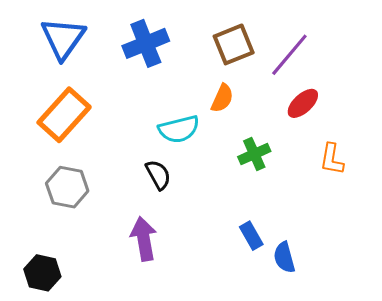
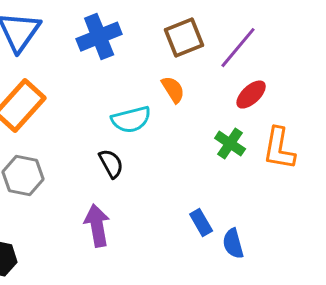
orange semicircle: (222, 98) -> (173, 90), turned -56
green cross: (254, 154) -> (230, 144), moved, turned -32
orange L-shape: (332, 159) -> (279, 149), size x1.4

